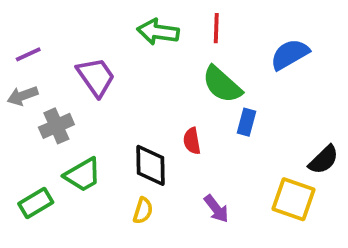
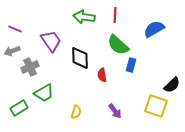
purple line: (28, 54) -> (15, 29), turned 48
black diamond: (150, 165) -> (80, 58), moved

